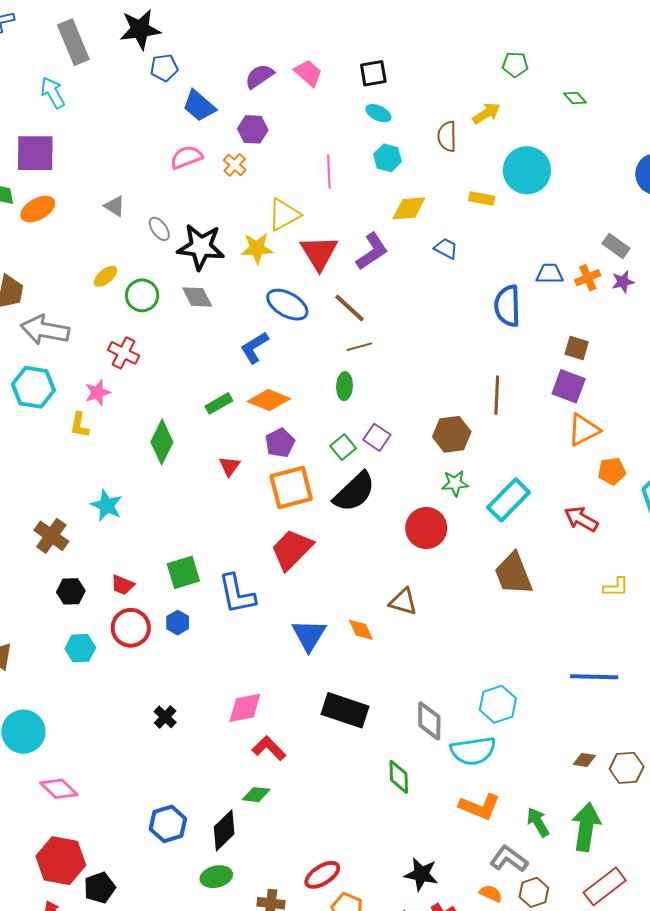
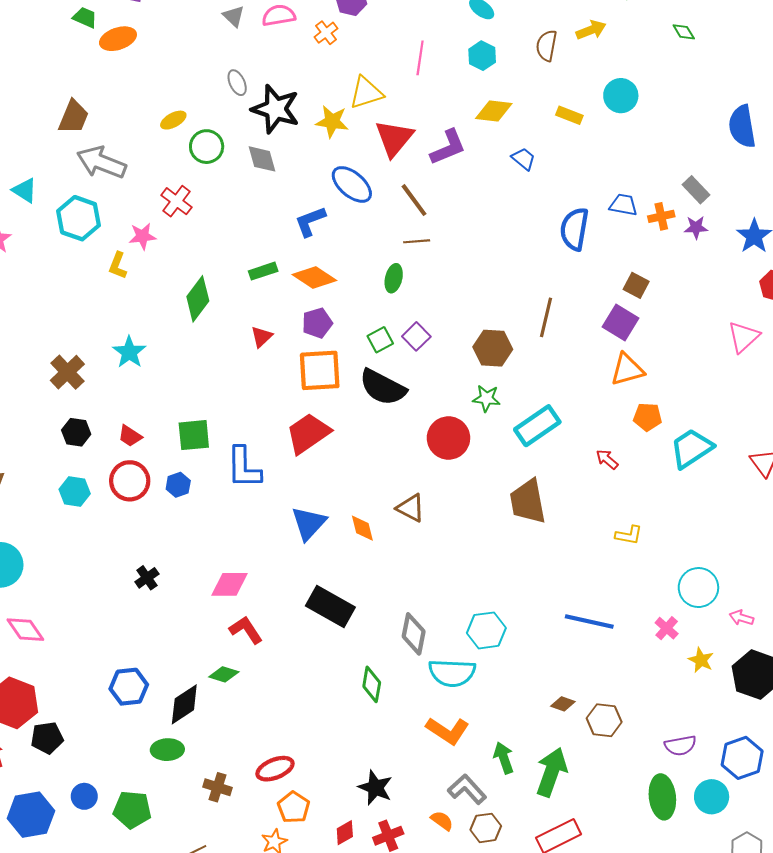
cyan circle: (527, 170) -> (621, 96), size x0.7
gray triangle: (115, 206) -> (234, 16), moved
black semicircle: (354, 492) -> (383, 387), turned 60
red arrow: (581, 519) -> (607, 459), size x0.7

